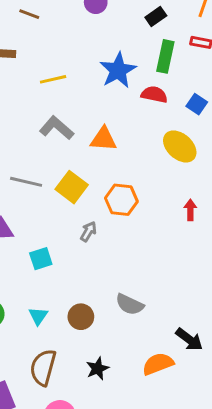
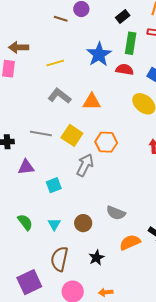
brown line: (29, 14) -> (61, 19), moved
gray arrow: (88, 232) -> (85, 165), size x1.6
orange semicircle: (158, 364) -> (130, 242), moved

